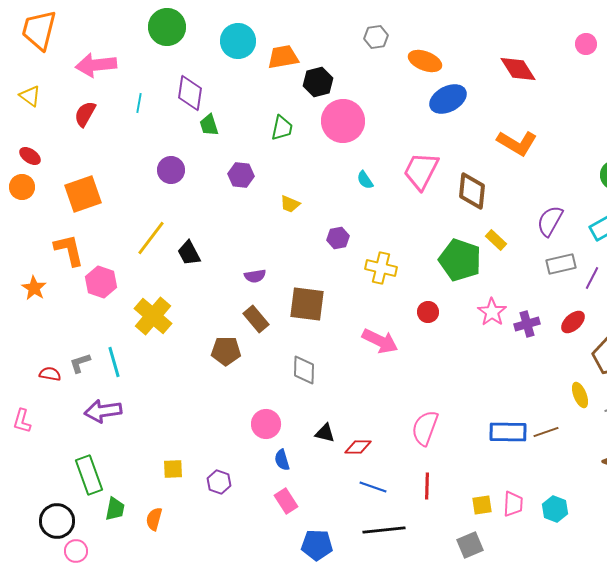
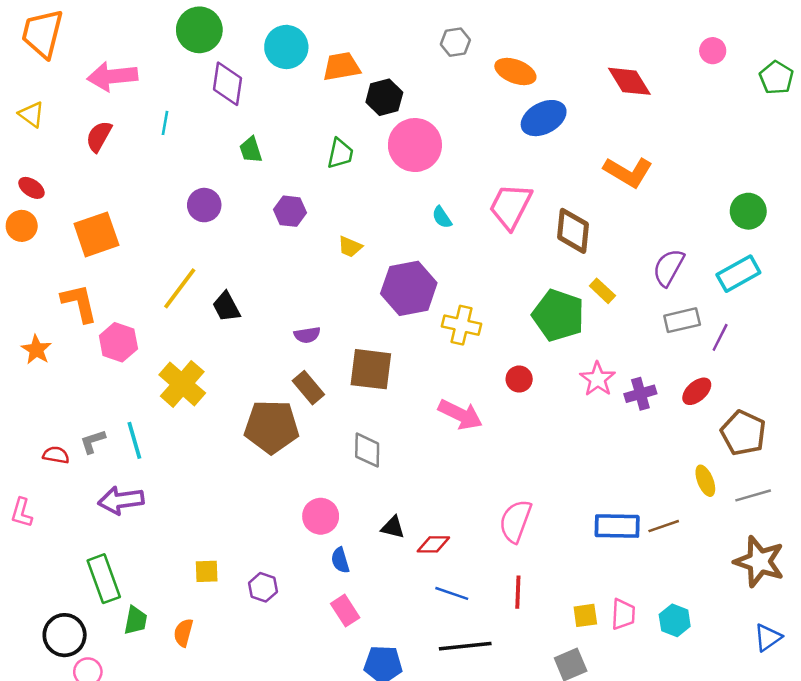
purple diamond: (190, 93) -> (228, 84), moved
purple hexagon: (338, 238) -> (409, 288), size x2.0
brown pentagon: (226, 351) -> (272, 427), size x1.5

